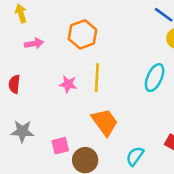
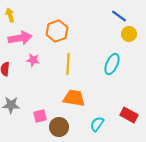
pink arrow: (34, 44) -> (20, 38), size x1.6
pink star: (68, 84) -> (33, 60), moved
orange trapezoid: (105, 122) -> (74, 98), turned -45

